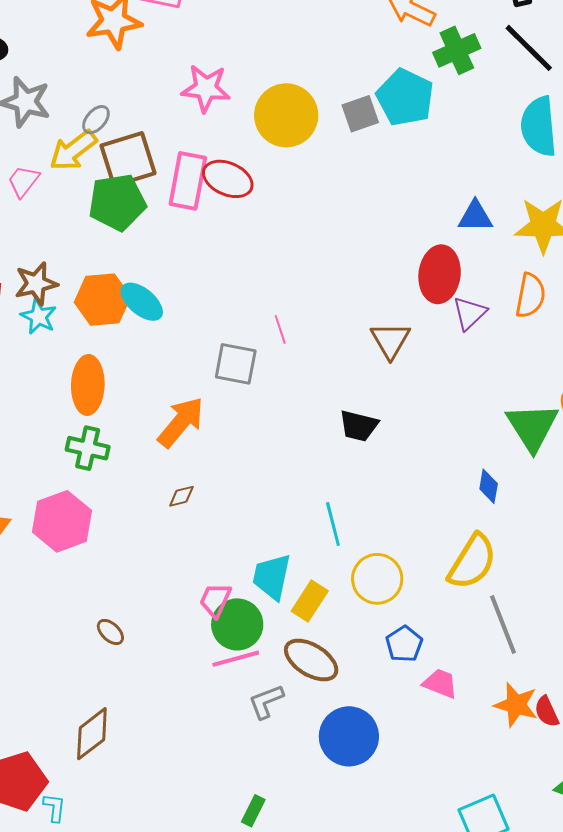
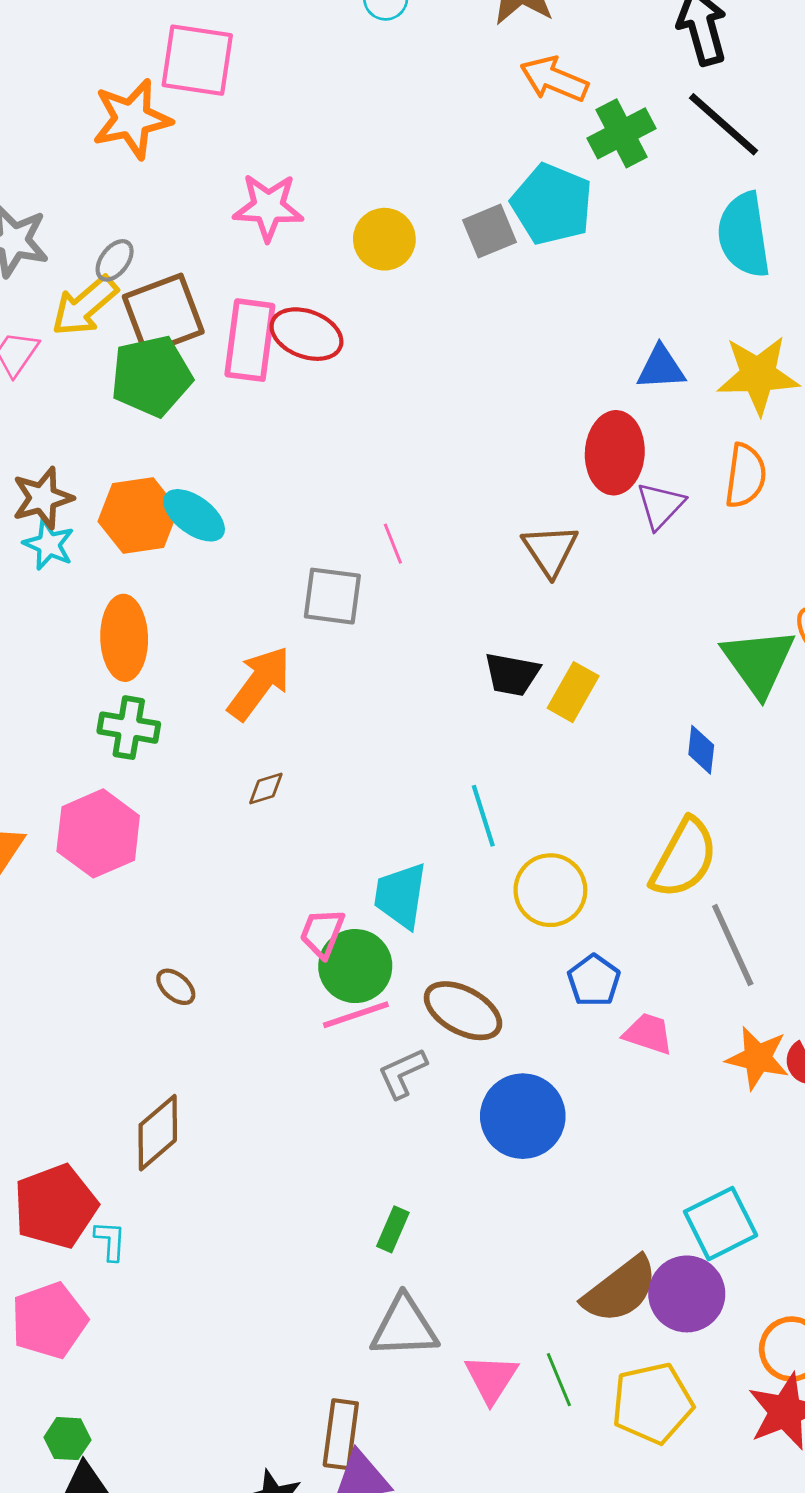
yellow circle: (286, 115) -> (384, 239), size x0.7
yellow rectangle: (310, 601) -> (573, 692), moved

